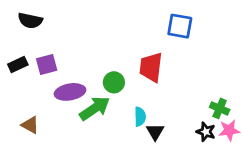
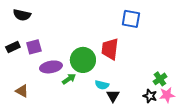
green circle: (114, 82) -> (83, 60), size x1.6
green arrow: (95, 108) -> (69, 79), size x0.6
green cross: (220, 108) -> (160, 79), turned 32
cyan semicircle: (140, 117) -> (102, 85), turned 104

